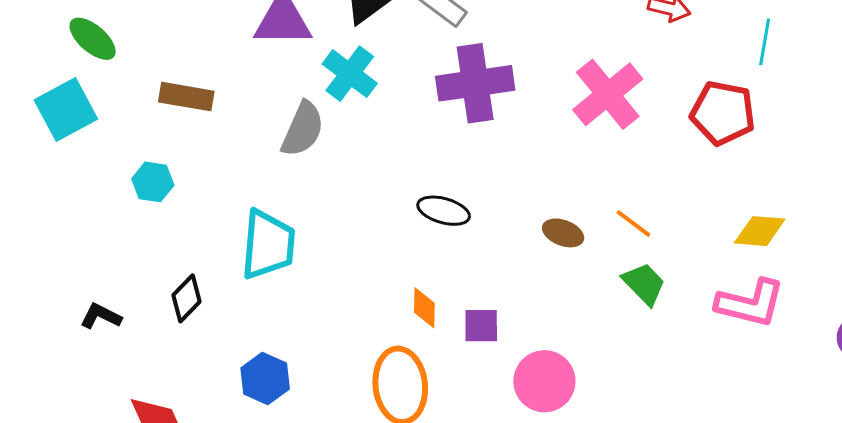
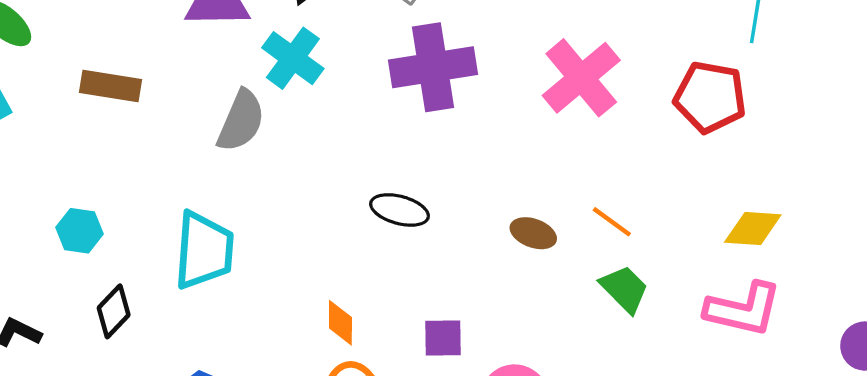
cyan hexagon: (153, 182) -> (79, 231), moved
orange diamond: (424, 308) -> (340, 323), moved

